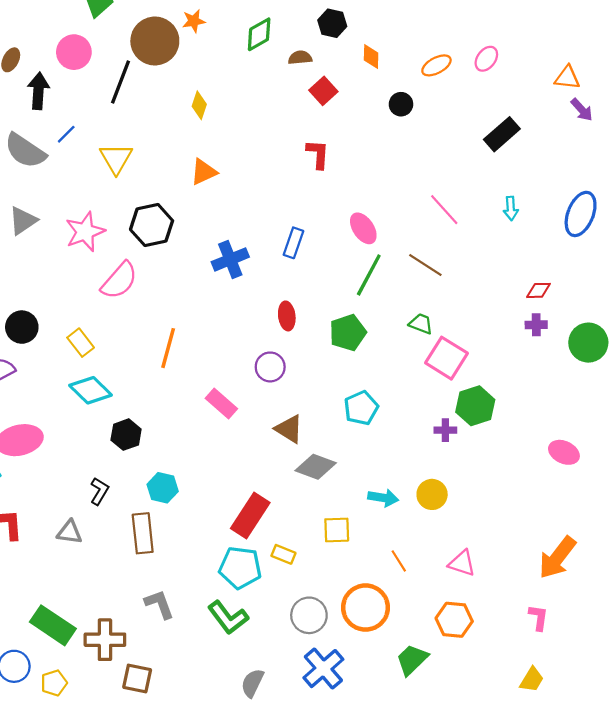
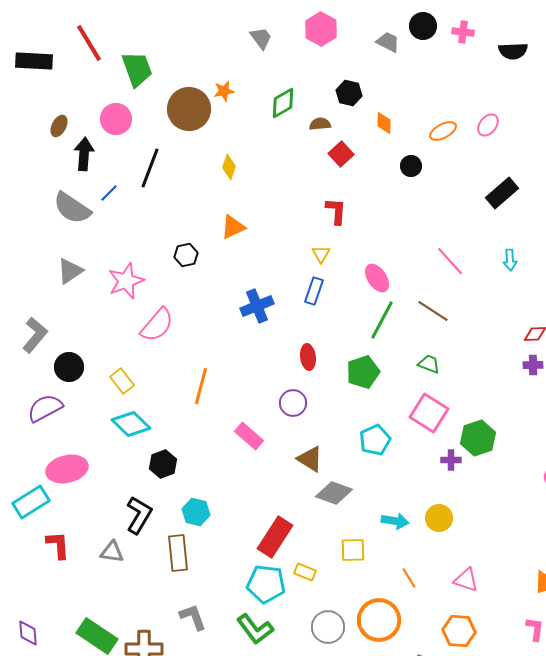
black line: (120, 82) -> (150, 168), moved
yellow triangle: (116, 159) -> (321, 254), moved, size x0.6
black hexagon: (152, 225) -> (186, 255), moved, size x0.6
pink square: (446, 358) -> (429, 413), moved
black L-shape: (99, 491) -> (139, 515), size x1.5

